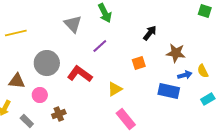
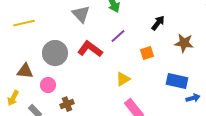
purple line: (100, 46) -> (118, 36), moved
red L-shape: (80, 74) -> (90, 49), moved
blue arrow: (185, 75) -> (193, 98), moved

